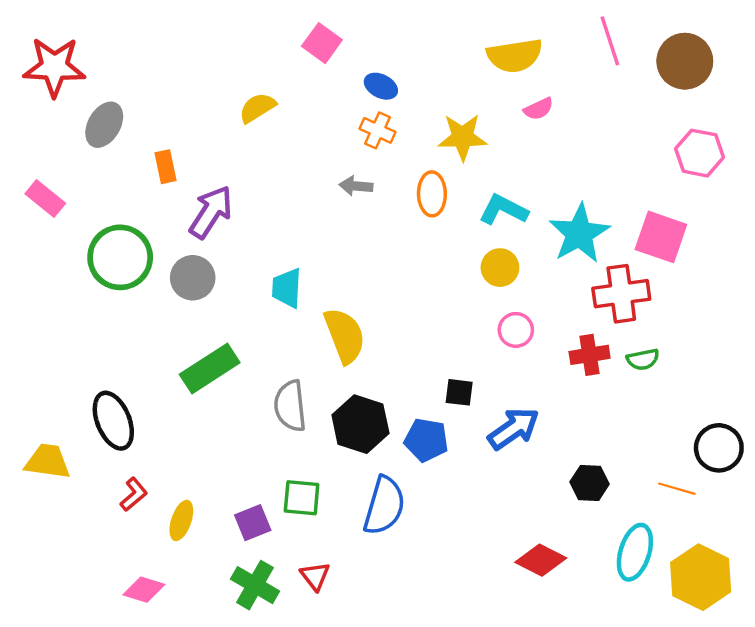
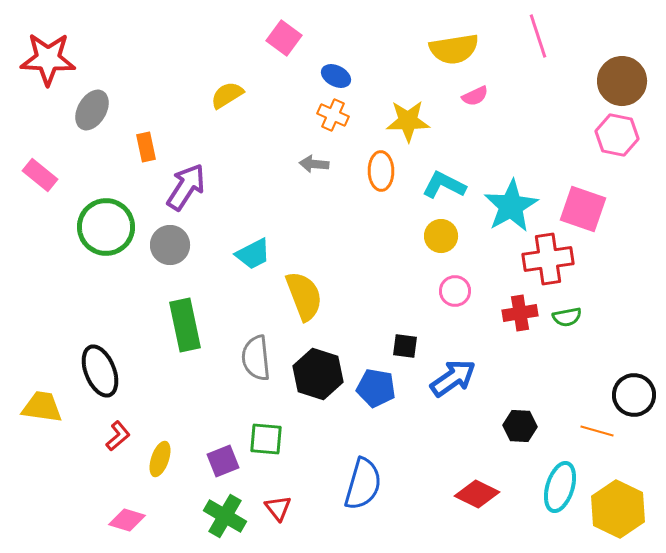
brown circle: (685, 61) -> (622, 81), moved
cyan trapezoid: (287, 288) -> (253, 254), turned -120
green rectangle: (210, 368) -> (185, 325), turned -69
blue semicircle: (384, 506) -> (363, 484), moved

